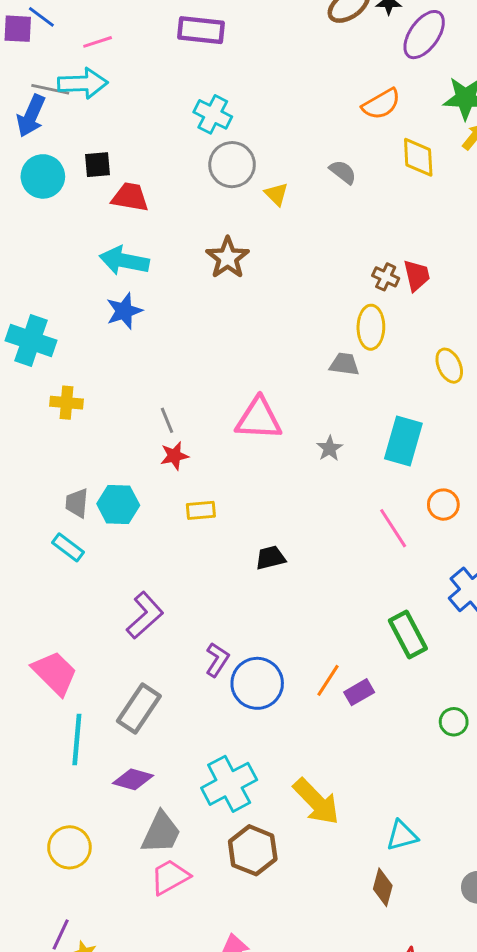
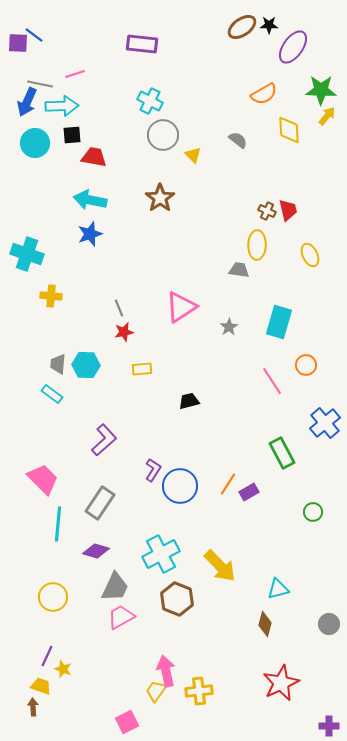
pink line: (98, 42) -> (75, 74), moved
cyan arrow: (83, 83) -> (62, 106), moved
yellow ellipse: (449, 366) -> (310, 255), moved
pink triangle: (259, 419) -> (181, 307), turned -36

